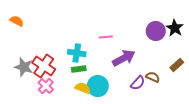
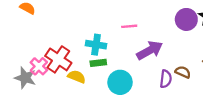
gray star: (24, 67) -> (25, 78), moved
purple semicircle: (138, 83) -> (166, 79), turned -35
pink cross: (46, 86) -> (39, 66), moved
yellow semicircle: (83, 88) -> (77, 77), moved

